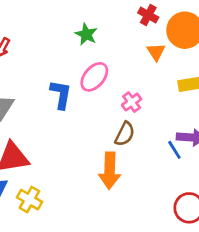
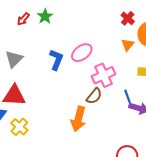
green star: (86, 34) -> (45, 16), moved
pink cross: (132, 102) -> (103, 75), size x1.6
blue line: (174, 150) -> (128, 96), moved

